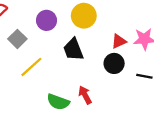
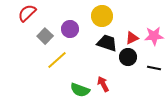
purple circle: (47, 20) -> (70, 29), moved
black trapezoid: (73, 49) -> (107, 43), moved, turned 130

